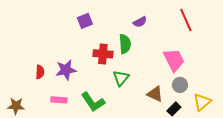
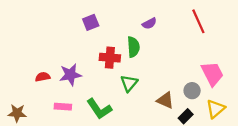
pink trapezoid: (174, 60) -> (212, 74), moved
red semicircle: (40, 72) -> (43, 77), turned -104

